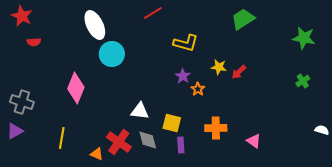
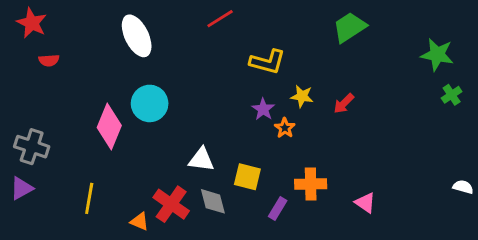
cyan circle: (112, 54) -> (150, 103), moved
yellow star: (219, 67) -> (302, 96), moved
green cross: (303, 81) -> (452, 95), moved
purple rectangle: (181, 145) -> (278, 208), moved, turned 35

